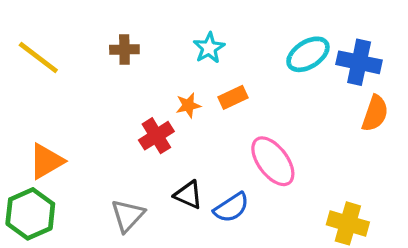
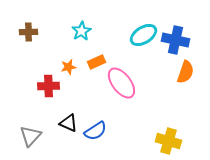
red cross: (156, 136) -> (48, 86), turned 30
pink ellipse: (273, 161) -> (121, 83), moved

